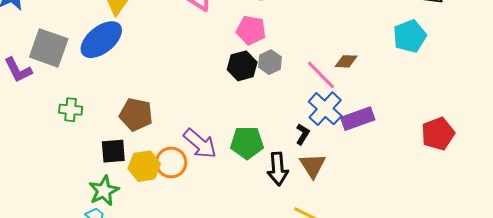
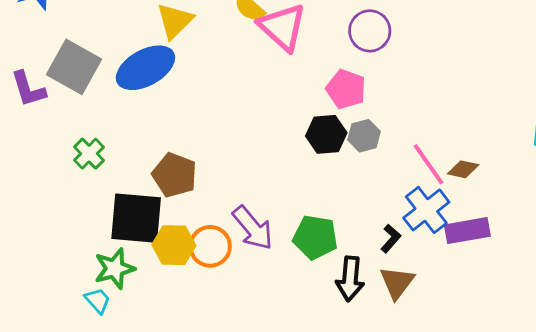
brown diamond: (346, 61) -> (463, 169), moved
green cross: (71, 110) -> (89, 154), turned 30
black square: (113, 151) -> (136, 218), size x1.6

